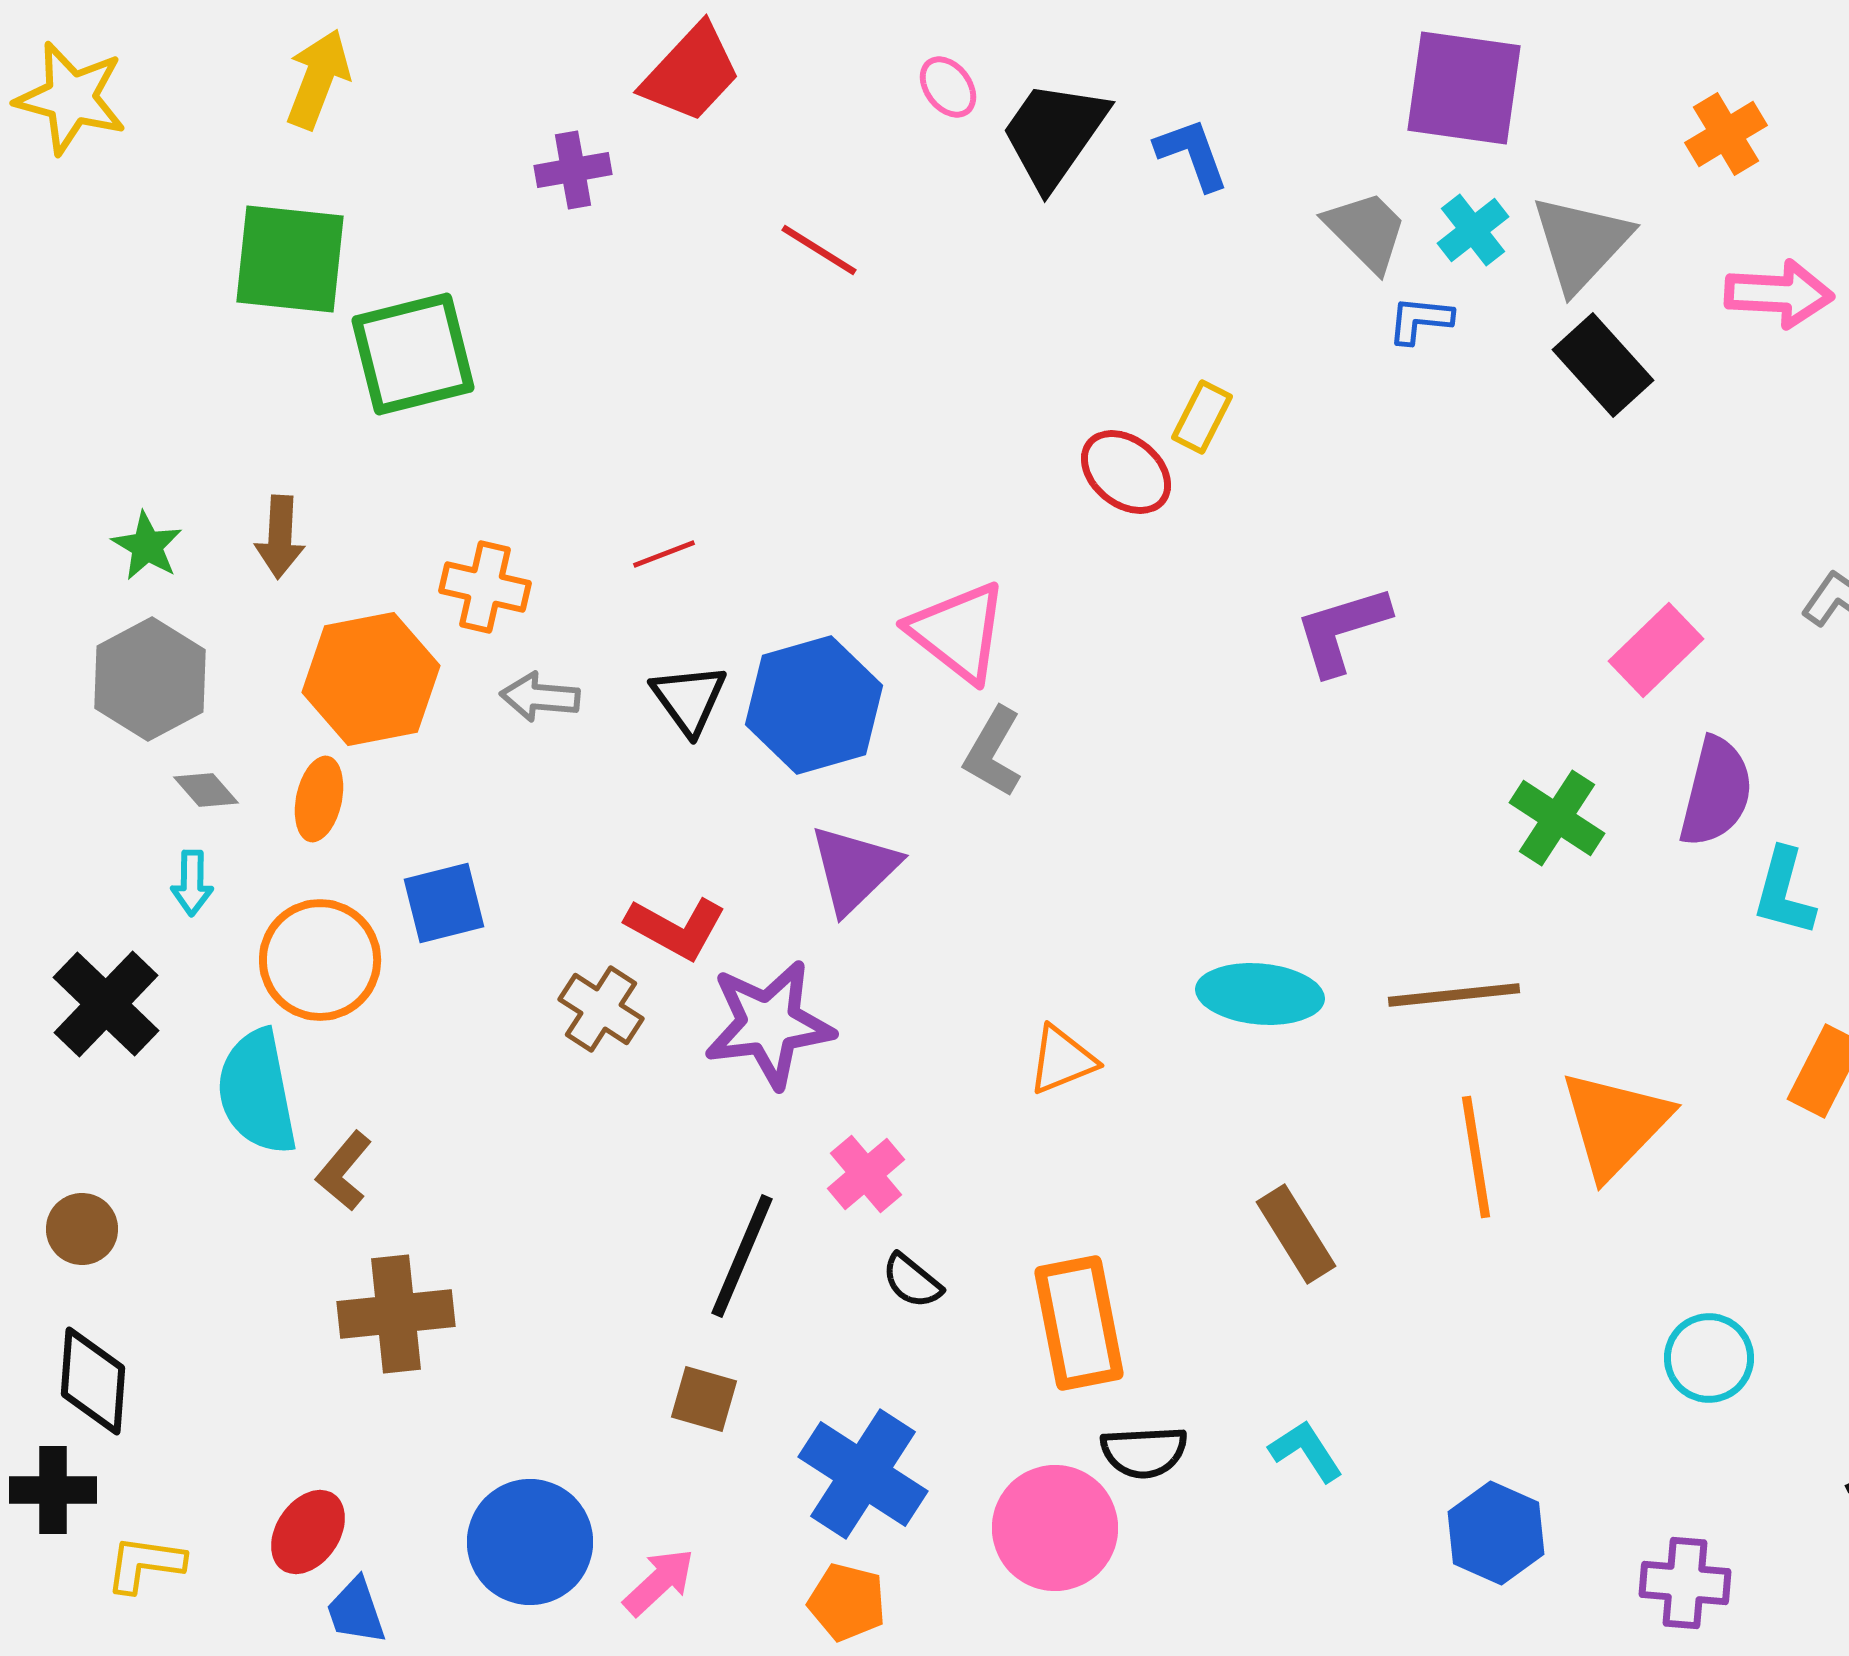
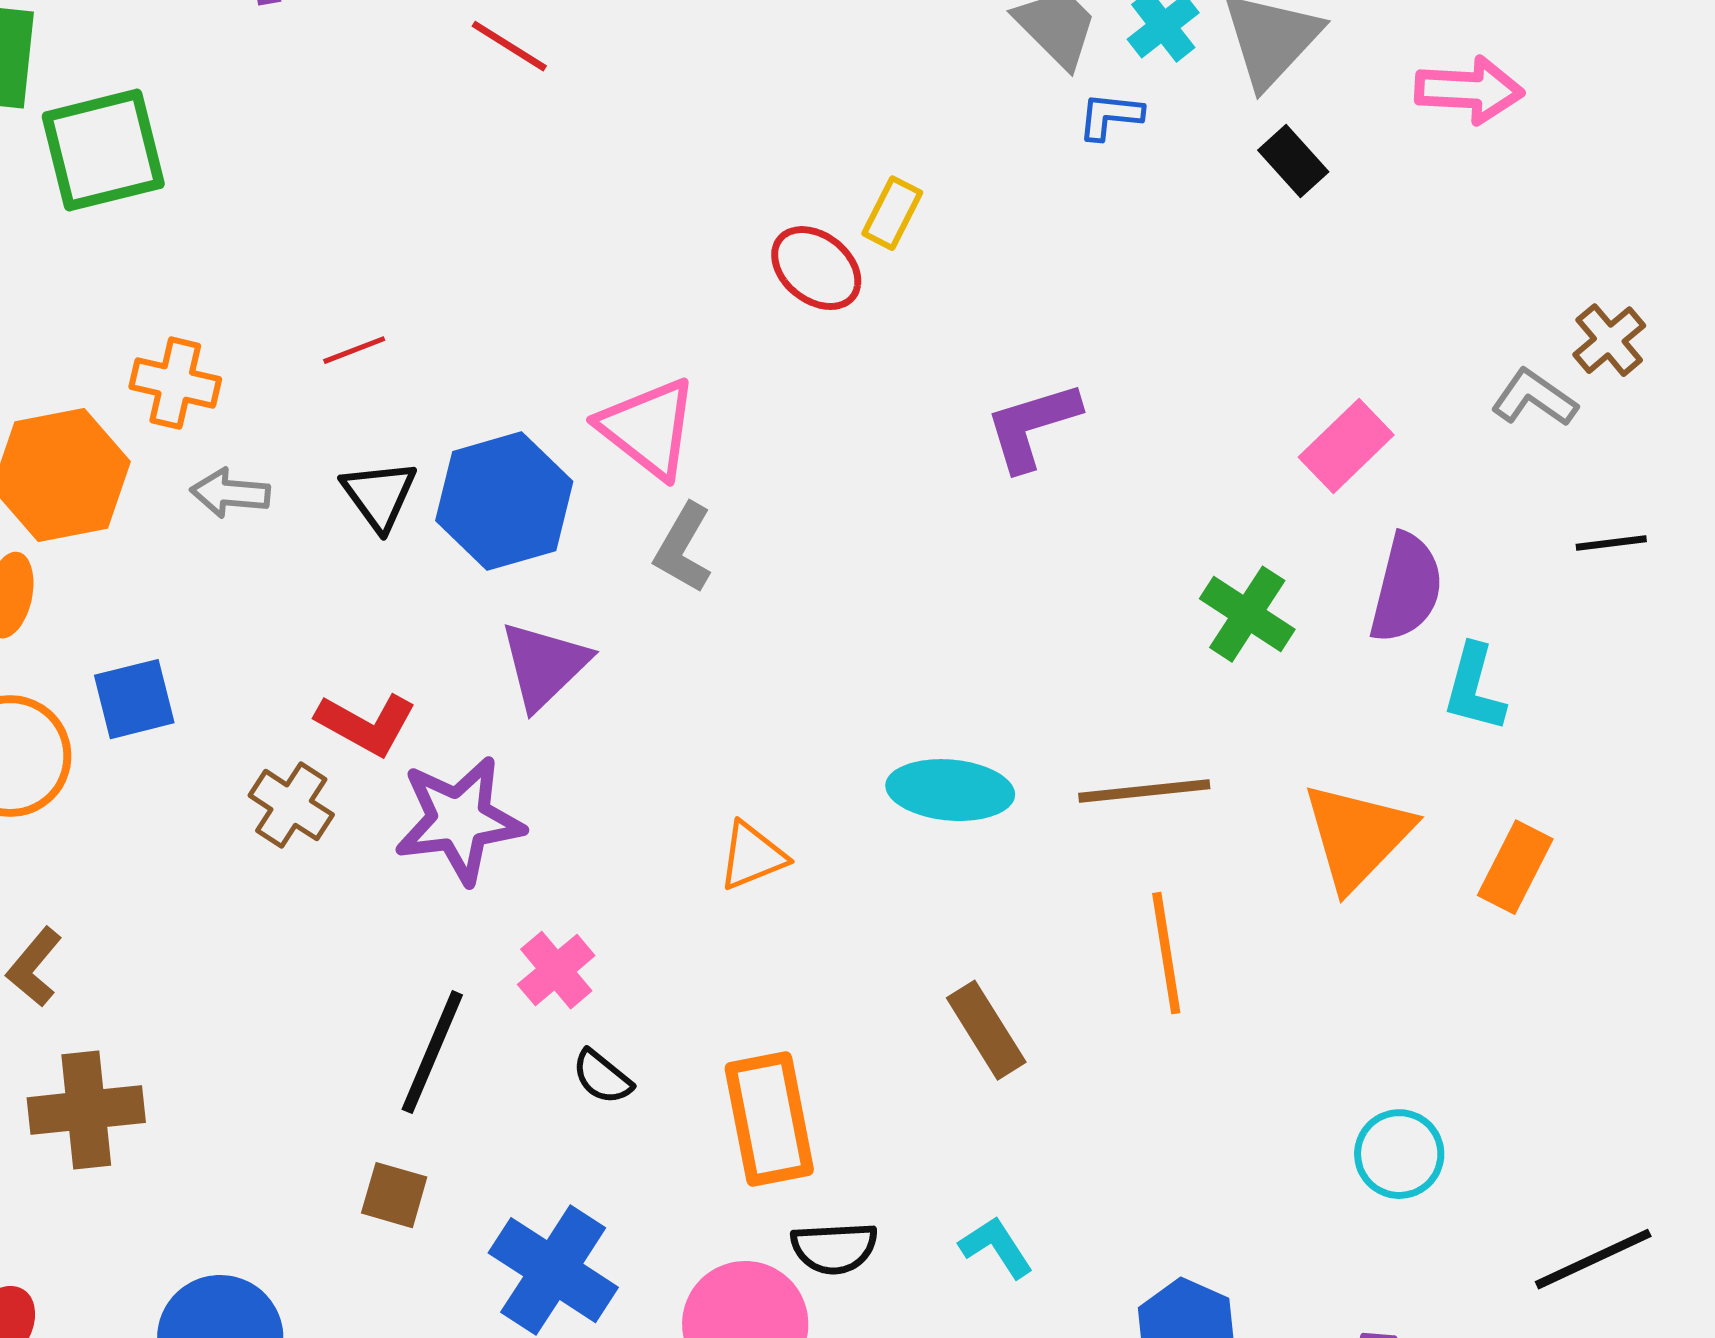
black rectangle: (1603, 365) -> (1293, 161), size x0.7
orange triangle: (1615, 1124) -> (1357, 836), moved

